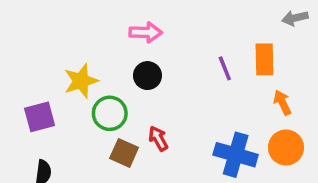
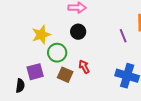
purple line: (225, 68) -> (123, 36), moved
purple square: (40, 117) -> (35, 72), moved

